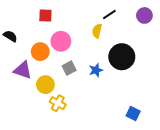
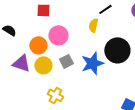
blue star: (96, 70) -> (92, 63), size x1.6
yellow circle: (45, 85) -> (43, 65), moved

